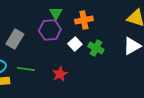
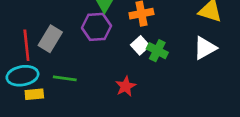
white square: (75, 44) -> (140, 45), moved
red star: (60, 74) -> (126, 86), moved

